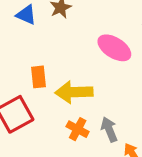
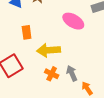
orange rectangle: (38, 77) -> (27, 32), moved

